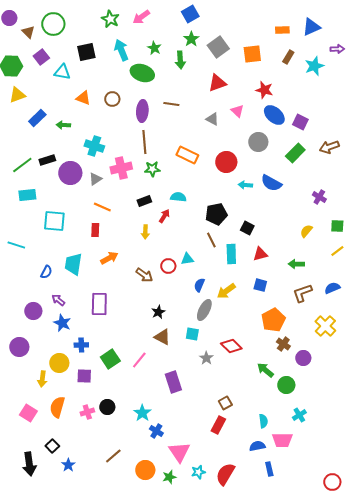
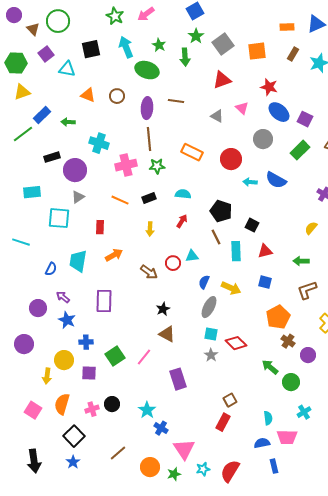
green line: (22, 165) -> (23, 134), moved
gray triangle: (95, 179) -> (78, 197), moved
orange line: (102, 207) -> (120, 200), moved
black pentagon: (216, 214) -> (221, 211), turned 30
red arrow: (164, 216) -> (182, 221), moved
yellow arrow: (226, 291) -> (231, 288), turned -120
cyan square: (192, 334) -> (211, 334), moved
black square: (52, 446) -> (74, 436), moved, size x1.5

